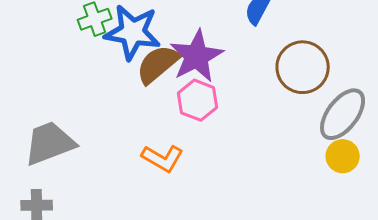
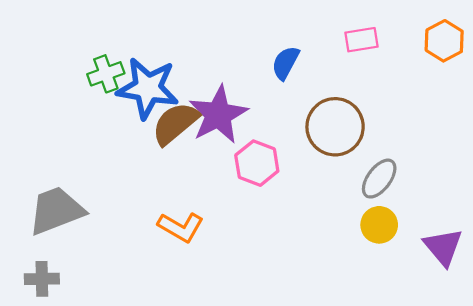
pink hexagon: (198, 100) -> (257, 163), moved
gray ellipse: (343, 114) -> (379, 179), size x0.7

